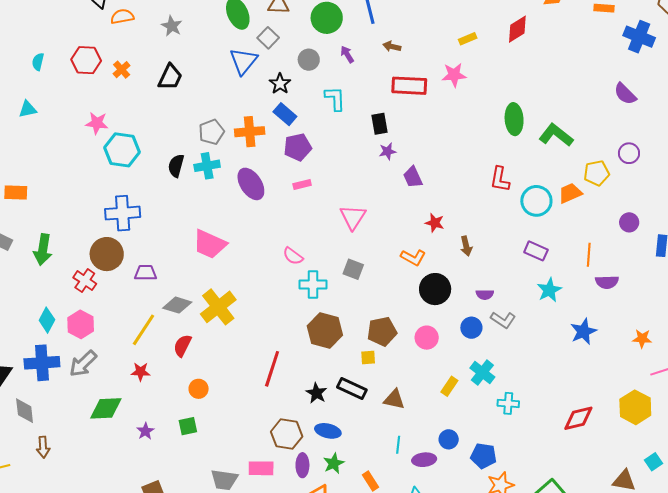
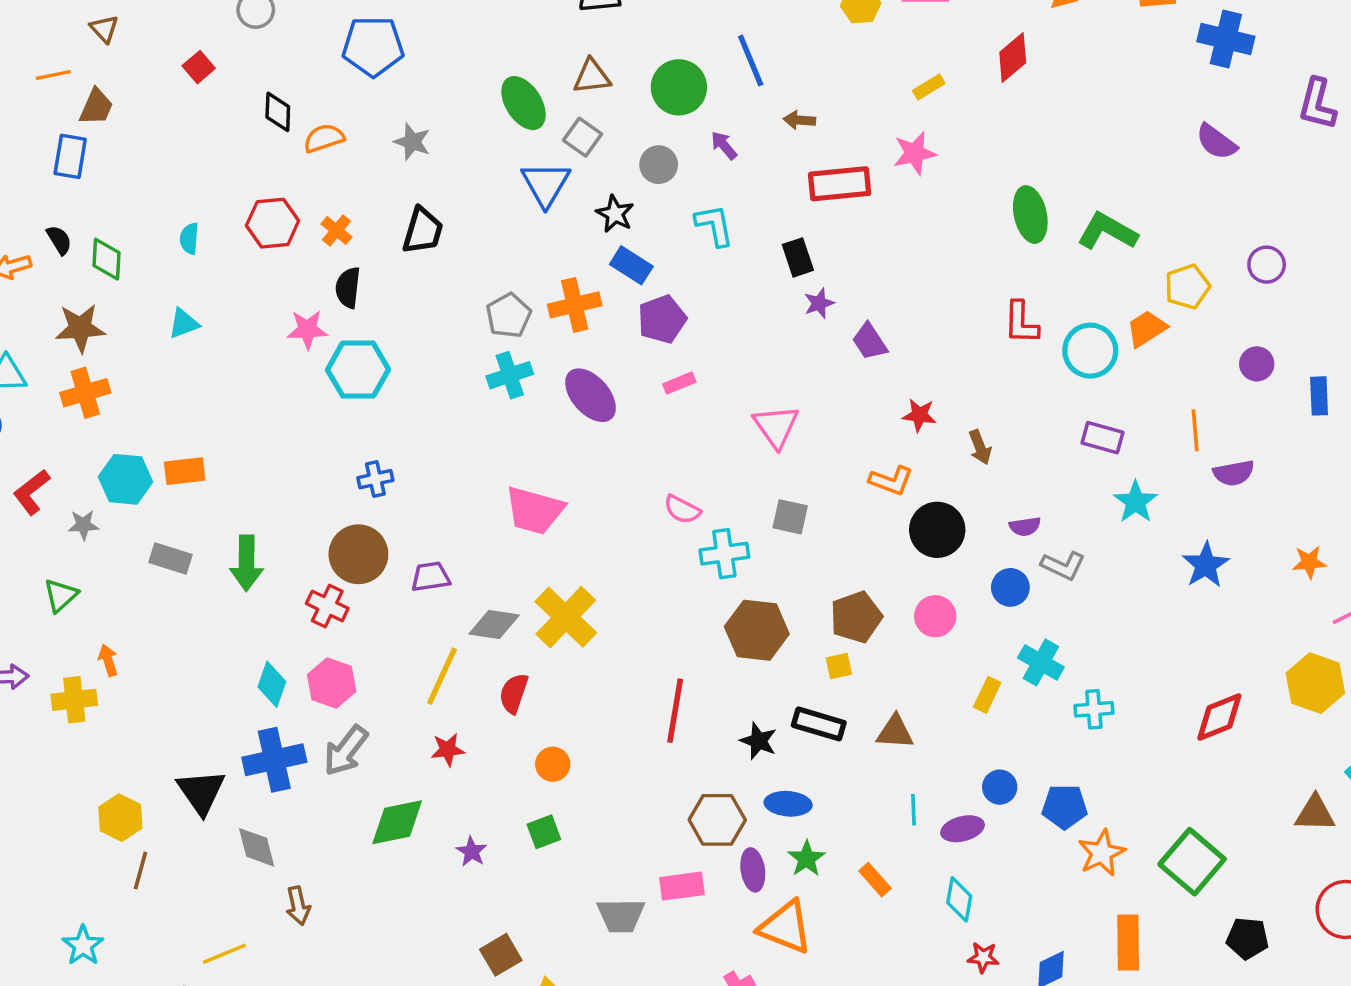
purple circle: (629, 153) -> (1267, 265), moved
black semicircle: (176, 166) -> (348, 288), moved
blue cross: (123, 213) -> (375, 479), size x0.6

